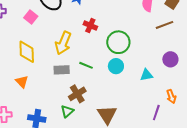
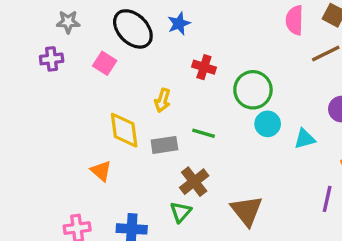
yellow arrow: (63, 43) -> (162, 100), size x0.6
yellow diamond: (27, 52) -> (124, 130), moved
cyan circle: (116, 66) -> (268, 124), moved

